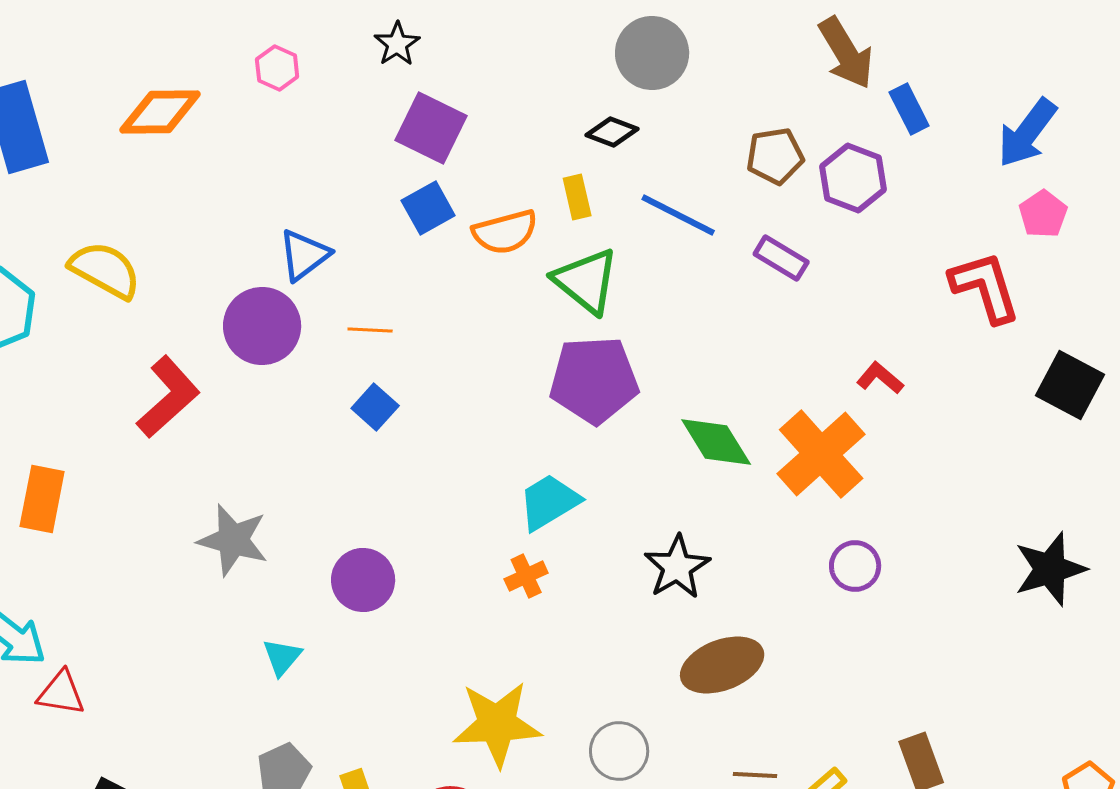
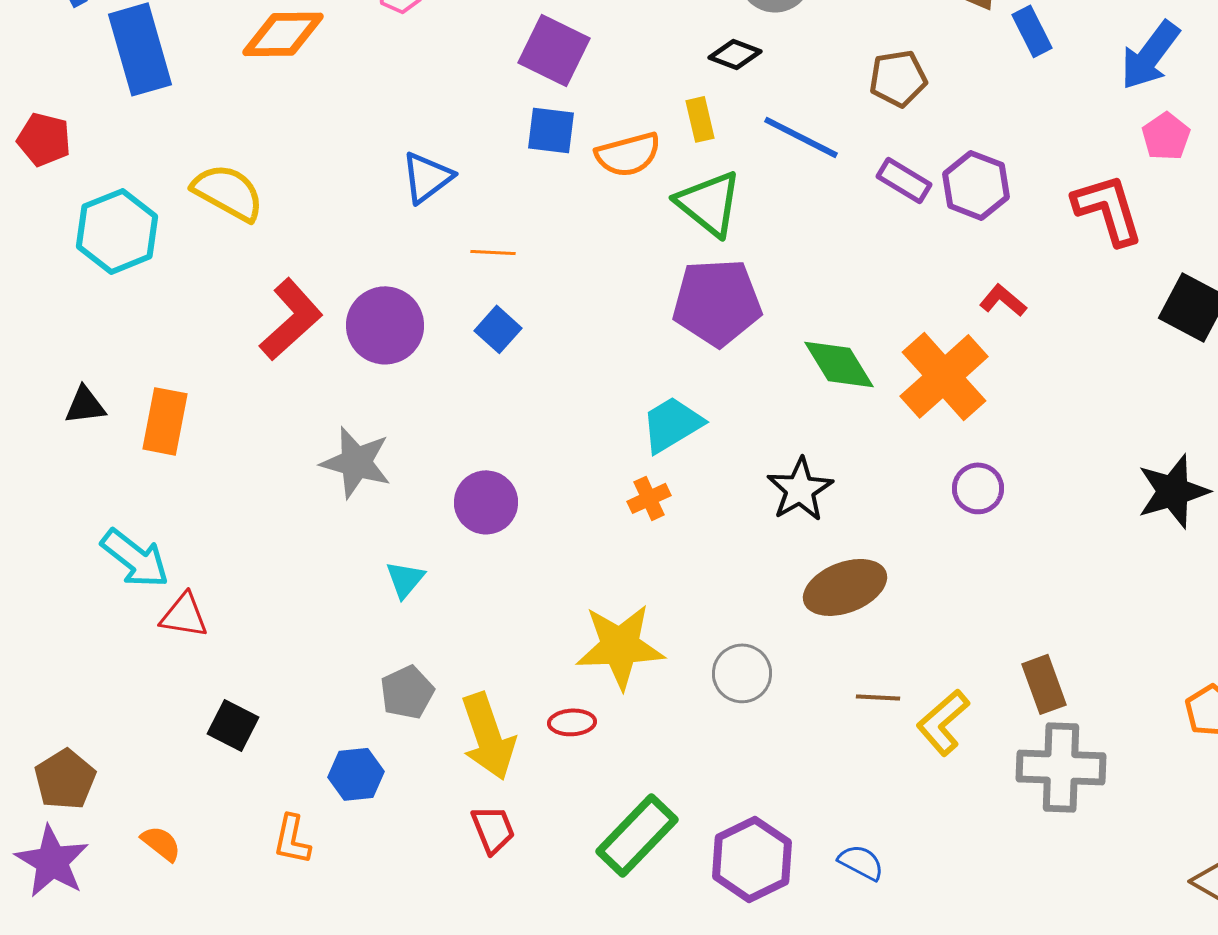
purple hexagon: (853, 178) -> (976, 185), moved
blue square: (428, 208) -> (551, 130), turned 36
purple circle: (262, 326) -> (385, 325), moved

